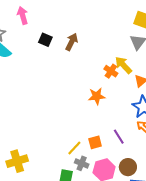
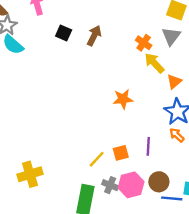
orange cross: (111, 71) -> (144, 43), moved
purple line: (119, 137) -> (148, 146), turned 35
gray cross: (82, 163) -> (110, 185), moved

